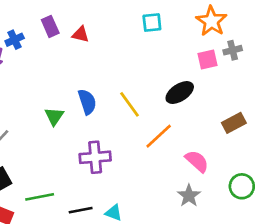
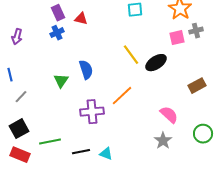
blue cross: (15, 40) -> (57, 33), moved
yellow line: (129, 104) -> (131, 55), moved
orange line: (159, 136) -> (122, 96), moved

